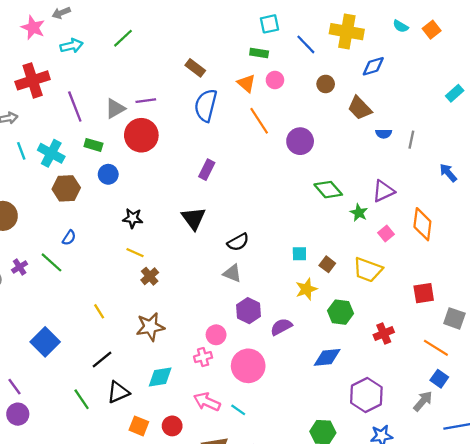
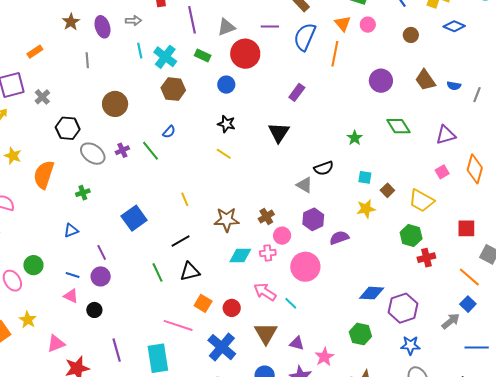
blue diamond: (373, 66) -> (454, 26), turned 30
purple line: (146, 101) -> (270, 26), moved
brown trapezoid: (360, 108) -> (425, 80), moved
orange line: (259, 121) -> (335, 54), moved, turned 35
blue circle: (108, 174) -> (226, 85), moved
green star: (359, 213) -> (355, 138), moved
black semicircle: (238, 242) -> (324, 168), moved
brown cross: (150, 276) -> (266, 217), moved
green hexagon: (340, 312) -> (411, 236), moved
blue diamond: (327, 357) -> (372, 293), moved
cyan diamond: (160, 377) -> (240, 256), moved

